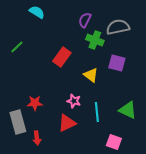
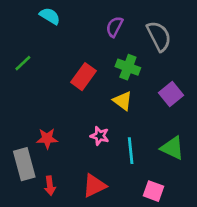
gray semicircle: (118, 27) -> (159, 36), turned 75
green cross: (95, 40) -> (128, 67), moved
purple square: (117, 63) -> (171, 94), moved, turned 36
red triangle: (67, 123) -> (94, 186), moved

